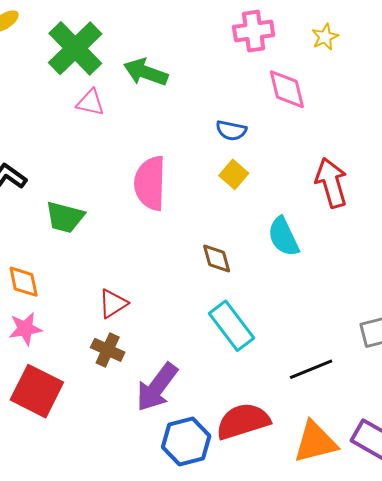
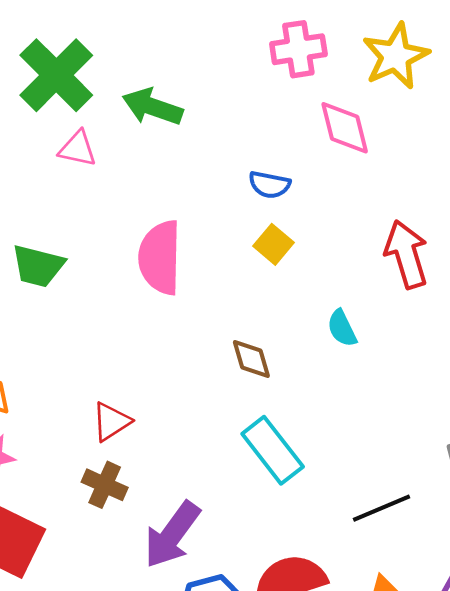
yellow star: (325, 37) -> (396, 56), size x1.8
green trapezoid: (65, 217) -> (38, 266), moved
cyan semicircle: (283, 237) -> (342, 328), size x0.7

